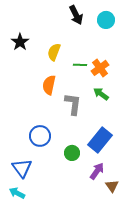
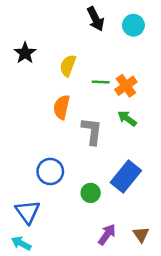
purple arrow: (97, 171) -> (107, 235), moved

